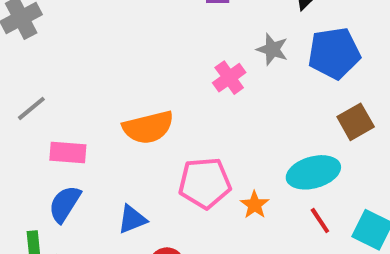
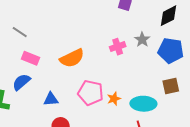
gray line: (31, 108) -> (20, 32), turned 56
orange semicircle: (148, 127) -> (72, 58), turned -30
orange star: (255, 205) -> (114, 99), moved

